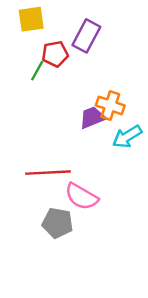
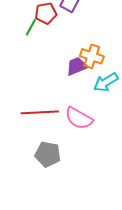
pink semicircle: (82, 197) -> (79, 118), moved

